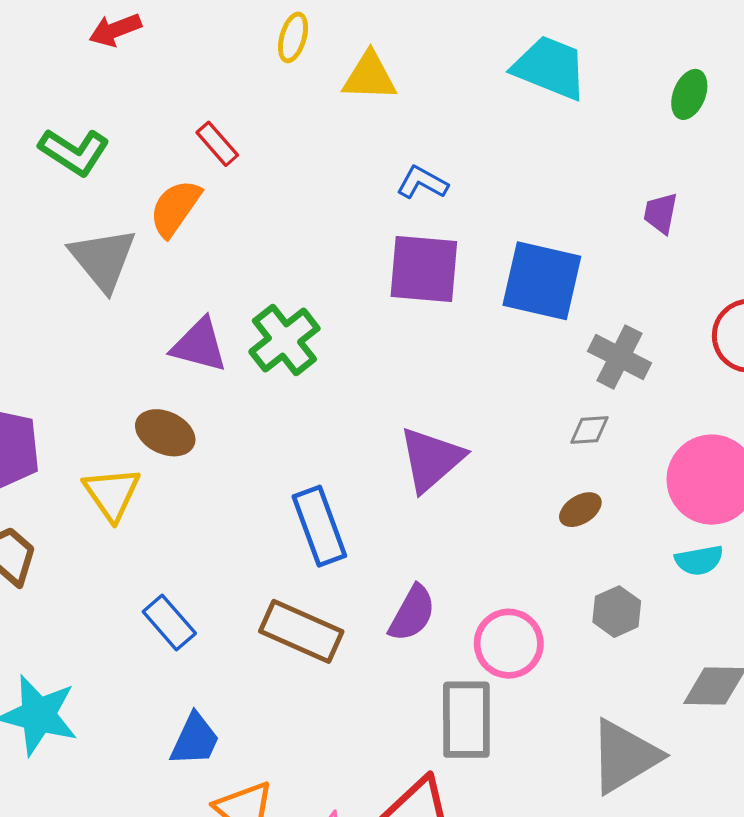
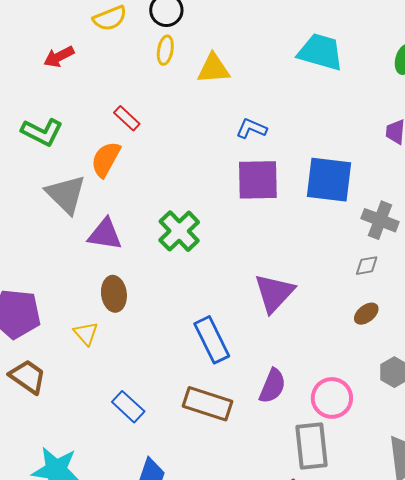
purple triangle: (199, 345) -> (105, 234), moved
brown ellipse: (165, 433) -> (114, 294), turned 64
yellow triangle: (112, 494) -> (86, 333), size x0.7

